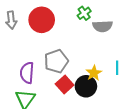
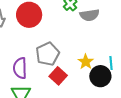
cyan line: (117, 68) -> (111, 63), moved
black circle: (86, 86) -> (100, 76), moved

